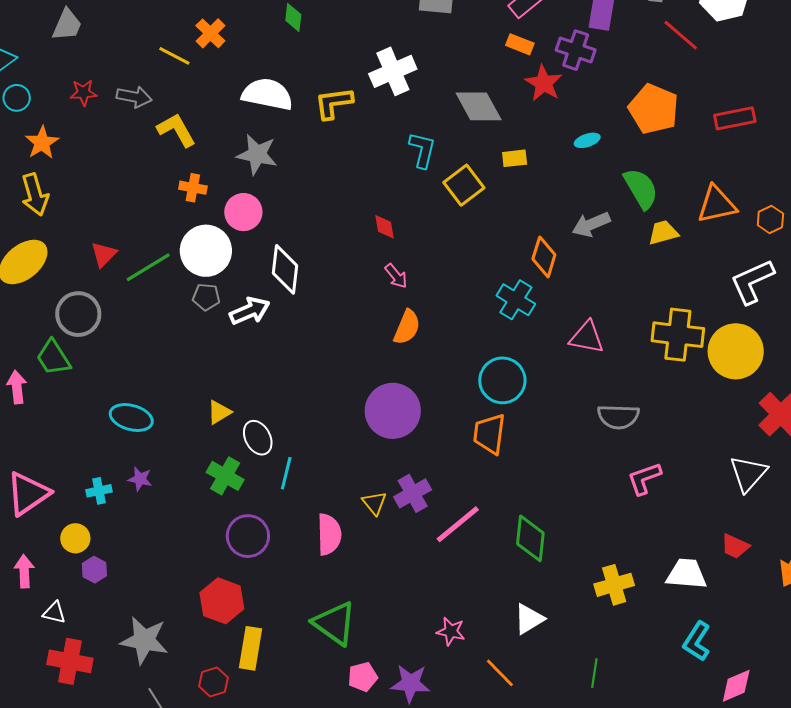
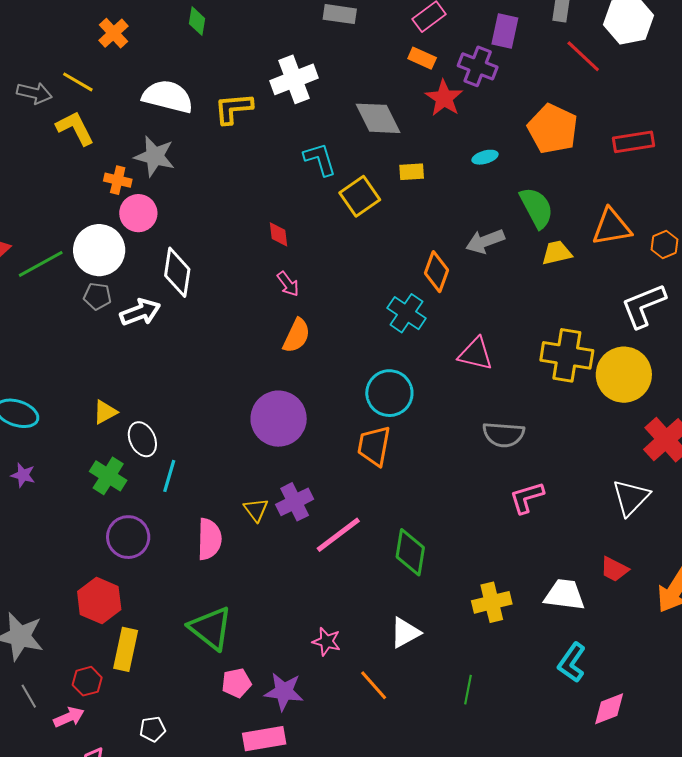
yellow line: (174, 56) -> (78, 82), moved
cyan L-shape: (422, 150) -> (320, 159), turned -33
orange cross: (193, 188) -> (118, 180), moved

